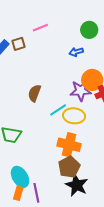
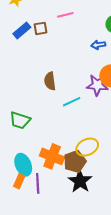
brown semicircle: (34, 93) -> (50, 81), turned -36
yellow ellipse: (74, 116) -> (87, 147), moved, turned -40
orange cross: (69, 145) -> (52, 156), moved

